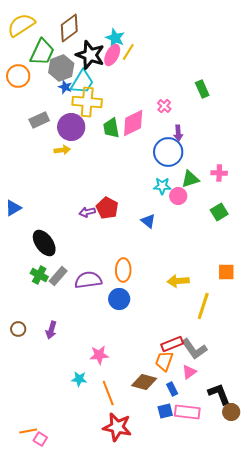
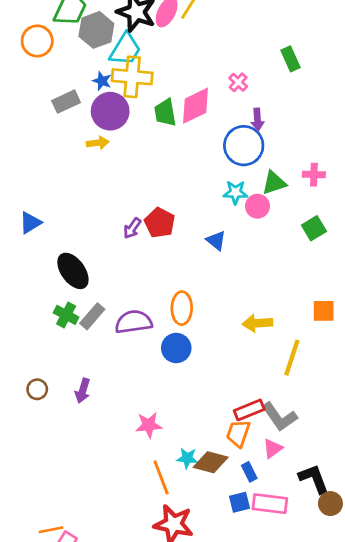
blue star: (65, 87) -> (102, 81), moved
purple arrow: (87, 212) -> (132, 228), turned -42
cyan star: (79, 379) -> (187, 458), moved

